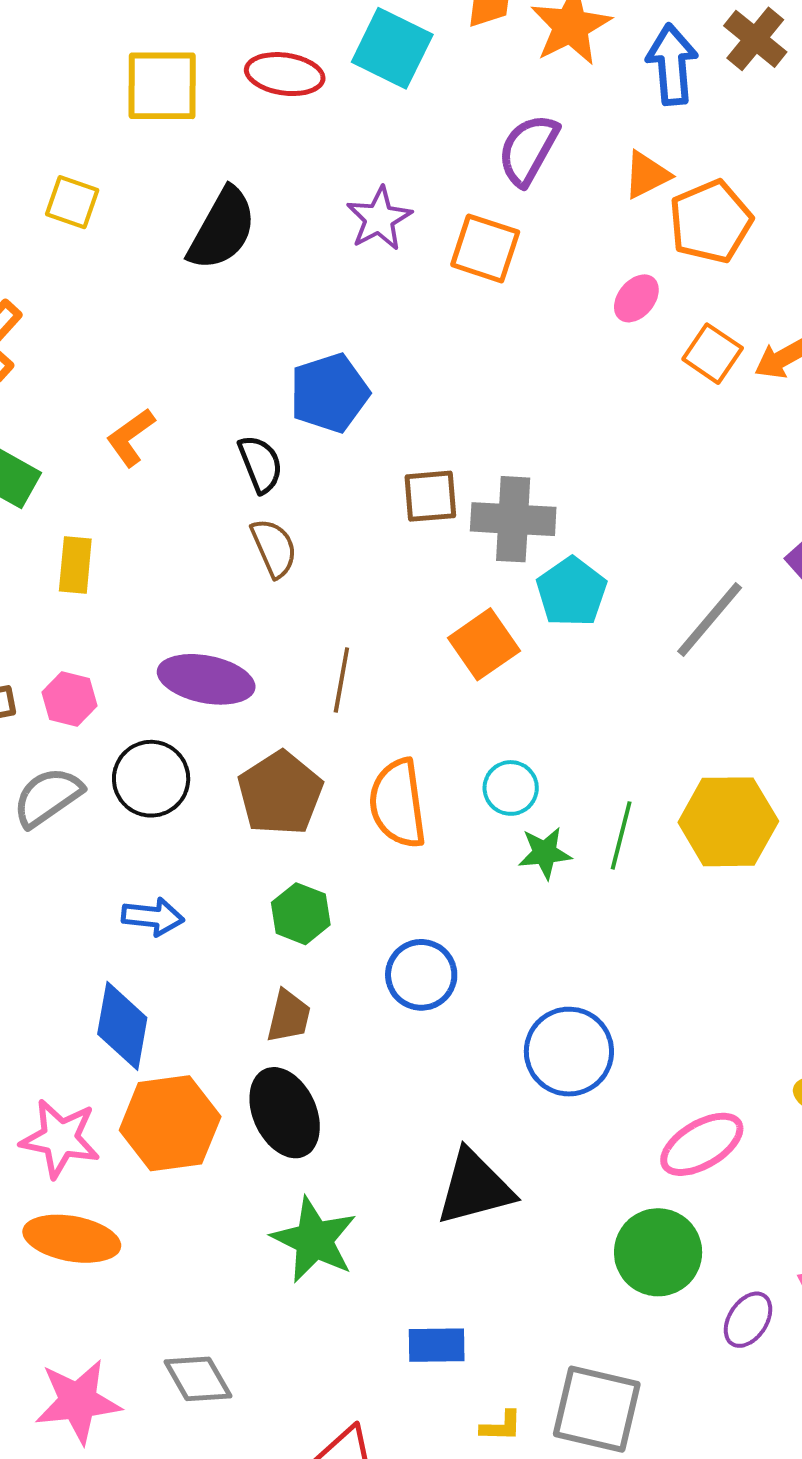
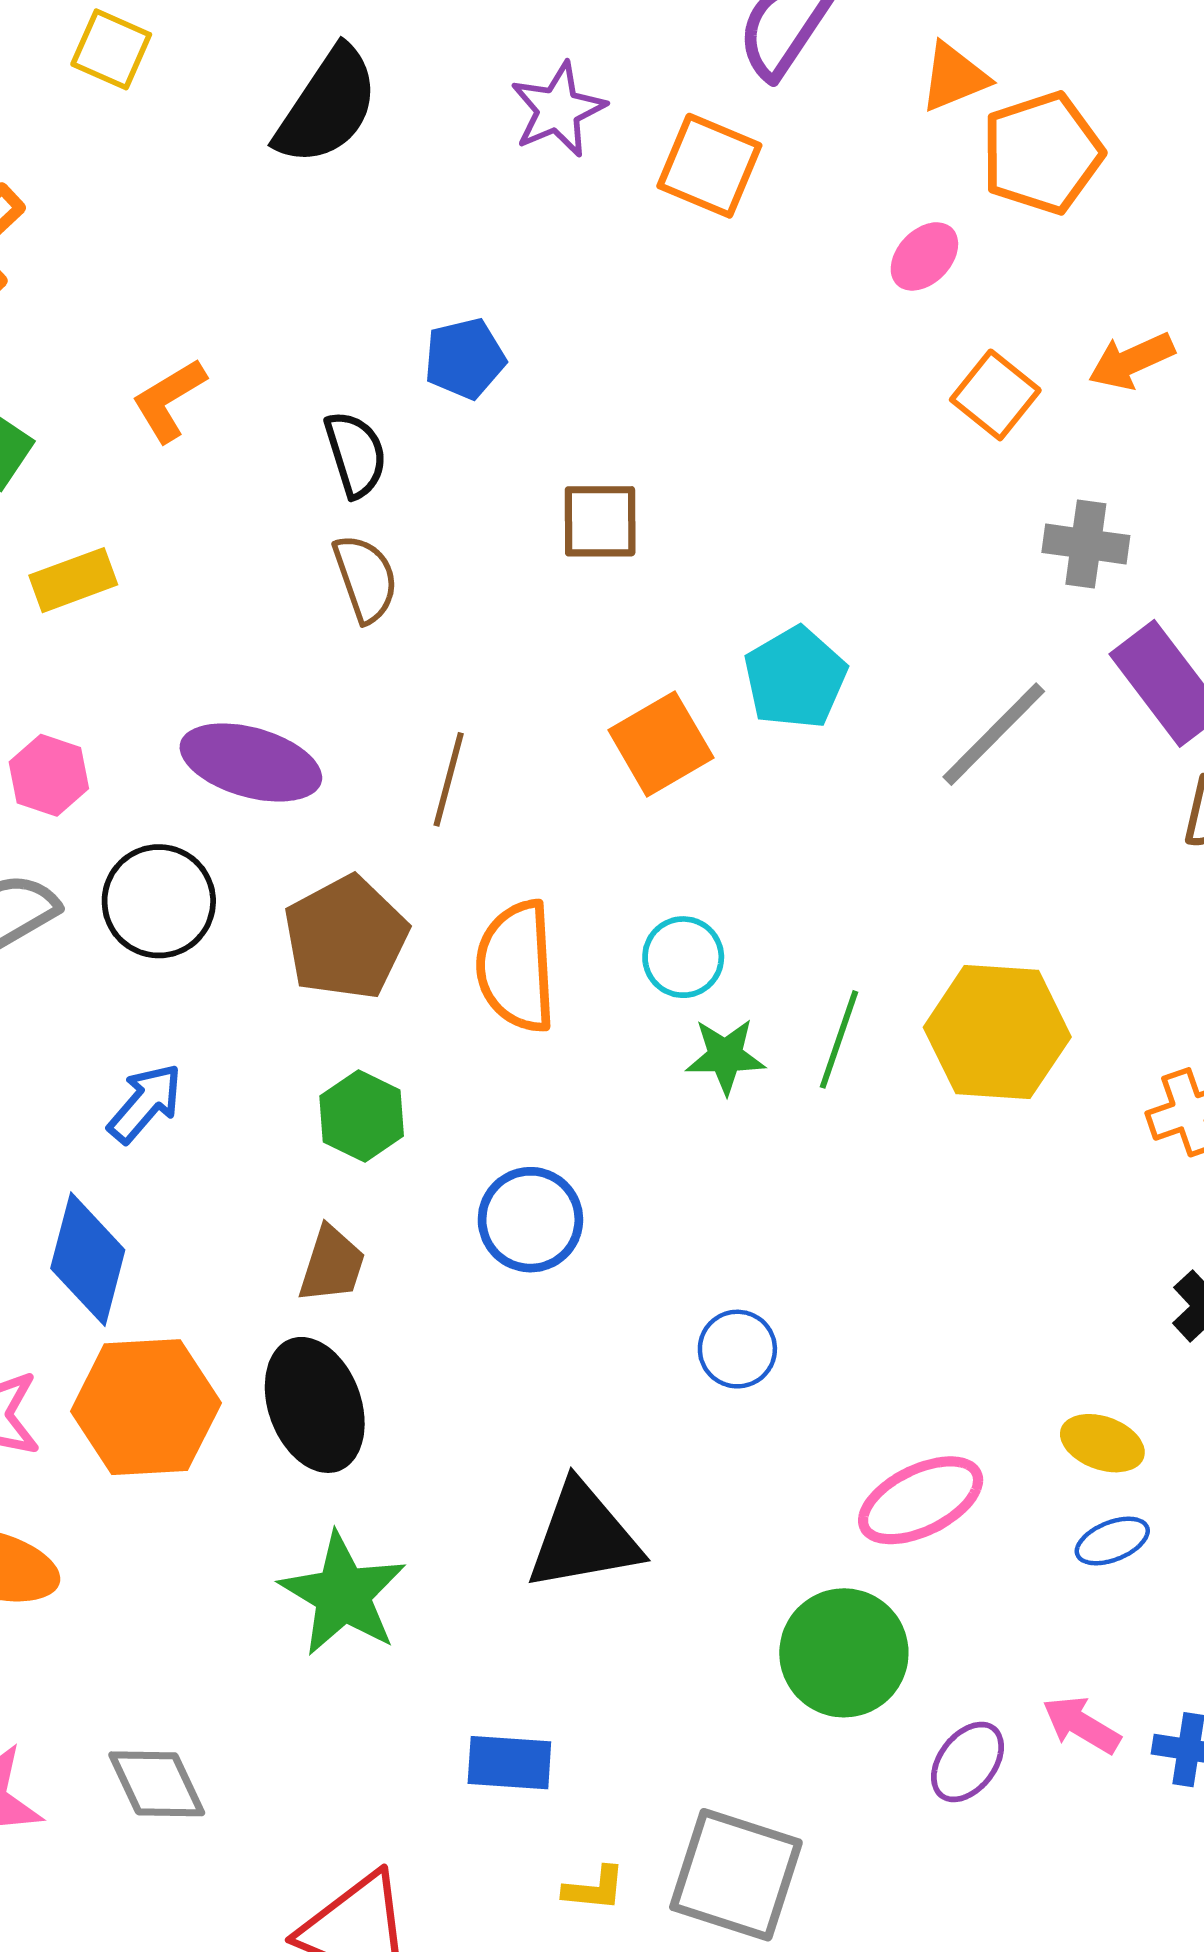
orange square: (713, 354) -> (995, 395), moved
blue pentagon: (329, 393) -> (465, 359), size x0.7
gray cross: (513, 519) -> (1086, 544), moved, size x0.7
yellow rectangle: (75, 565) -> (73, 580), turned 60
blue arrow: (153, 917) -> (145, 1103), turned -60
blue circle: (569, 1052) -> (737, 1349), size x0.6

